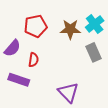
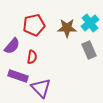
purple triangle: (68, 92) -> (41, 88), moved

